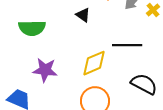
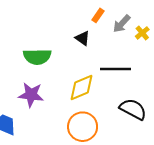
black triangle: (83, 15) -> (83, 38), moved
green semicircle: (32, 28) -> (37, 57), moved

